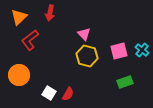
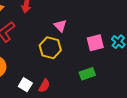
yellow hexagon: (87, 56) -> (50, 48), moved
green rectangle: (125, 82) -> (87, 74), moved

